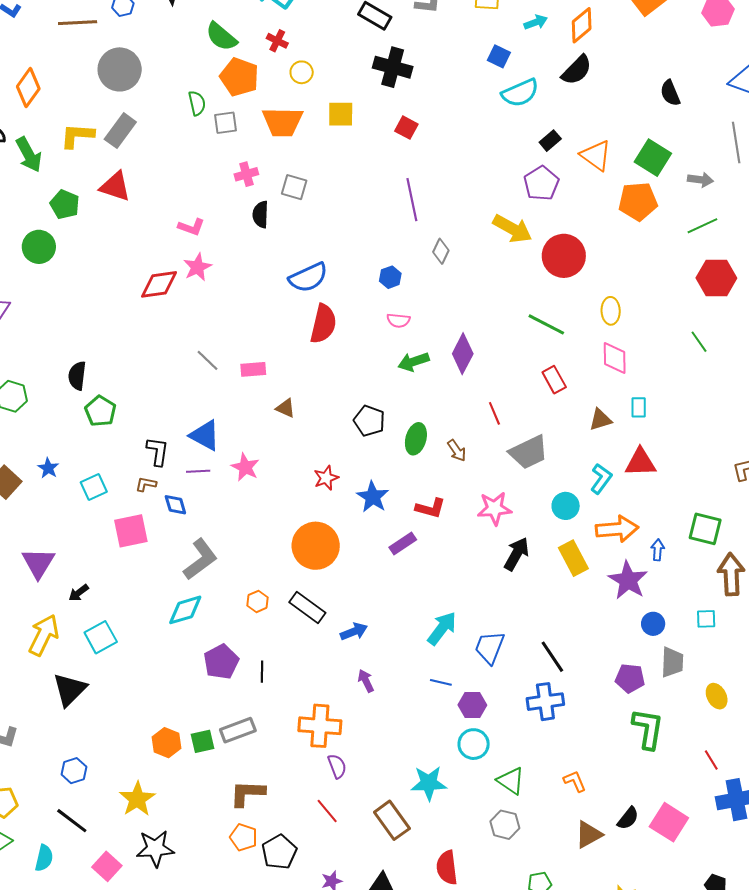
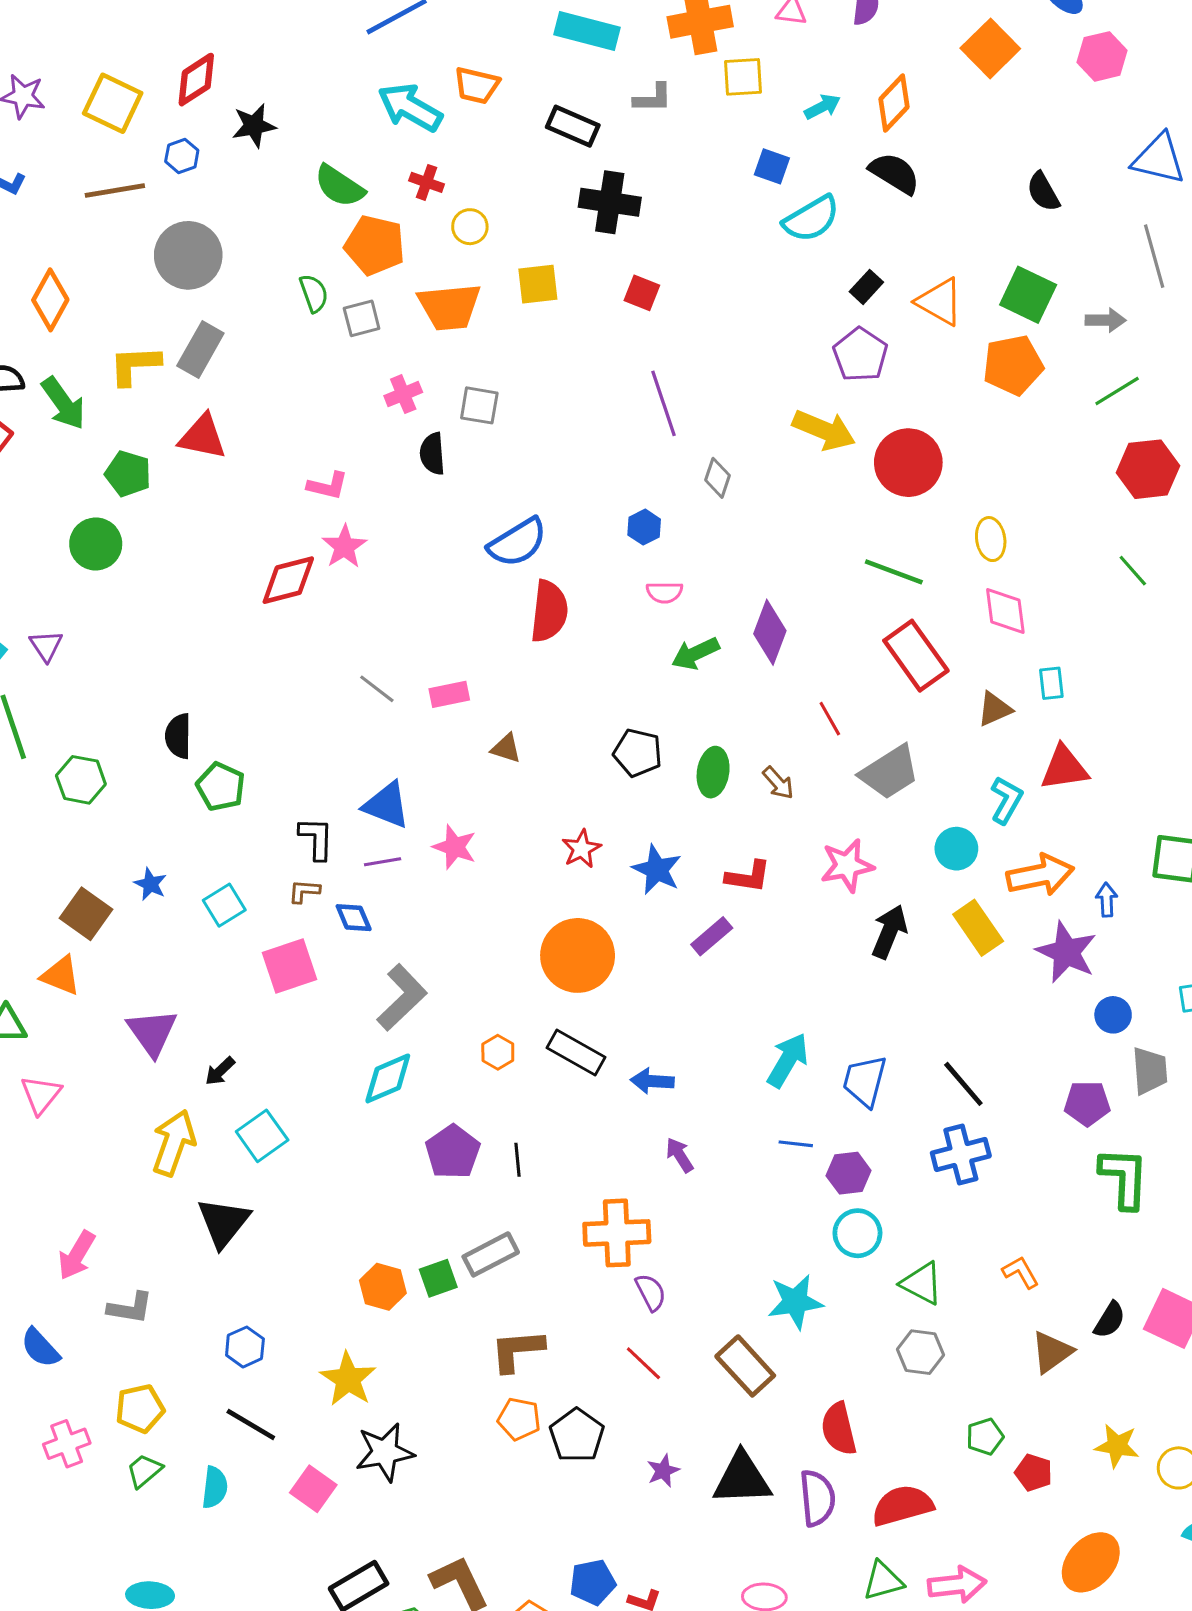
black semicircle: (577, 70) -> (894, 173), turned -96
red rectangle: (554, 380) -> (916, 656), size x1.6
blue arrow: (354, 632) -> (652, 1081), turned -148

